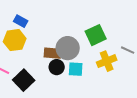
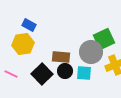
gray circle: (68, 48) -> (91, 52), moved
black square: (24, 80) -> (42, 74), moved

